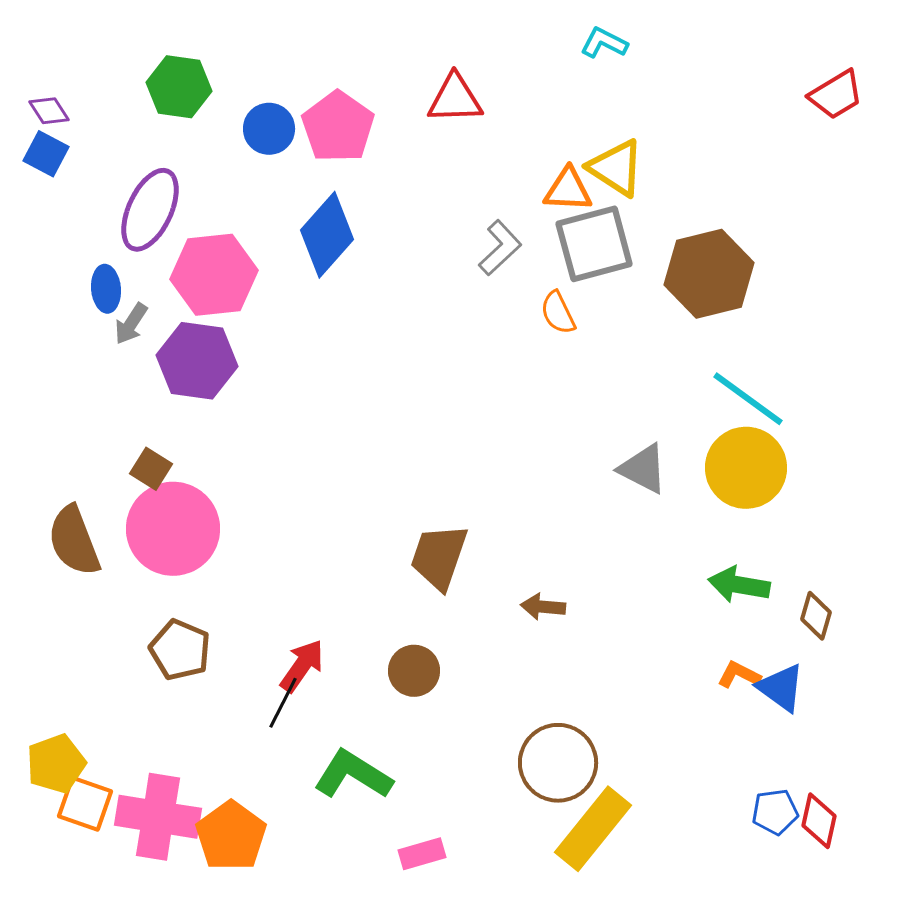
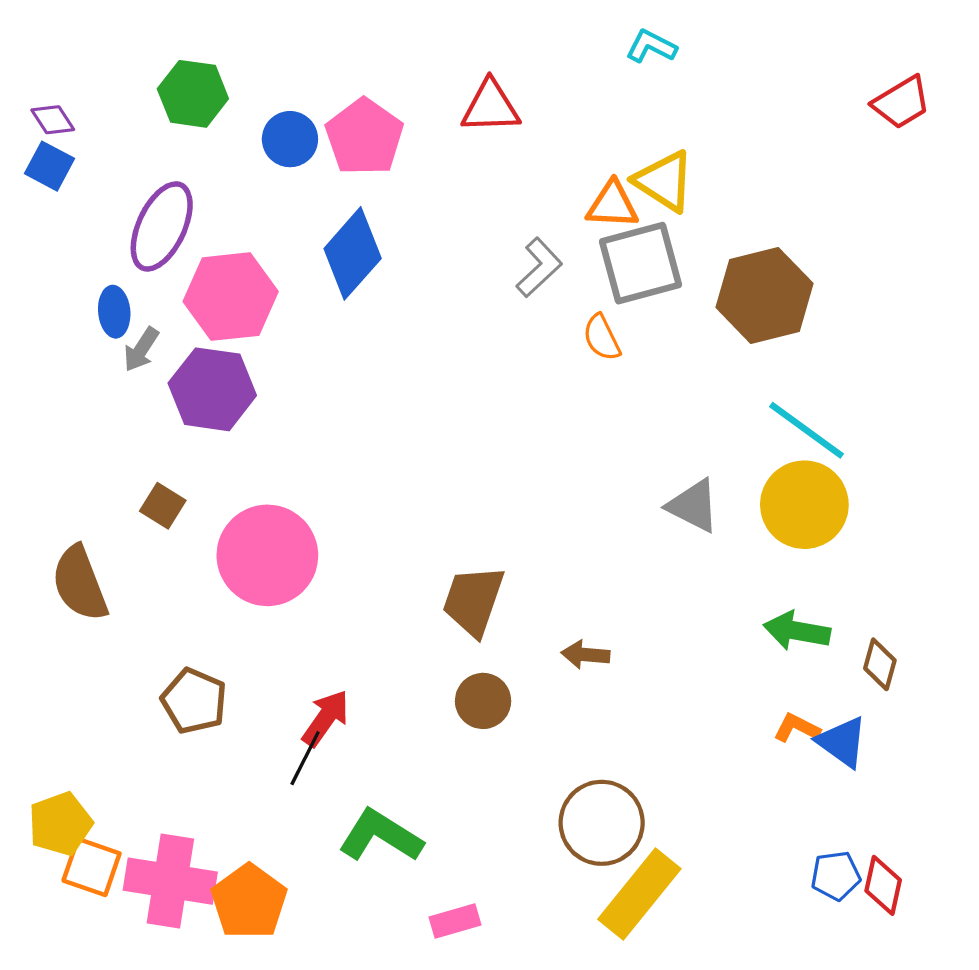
pink circle: (173, 529) -> (267, 555), moved
brown circle: (414, 671) -> (483, 701), moved

